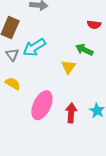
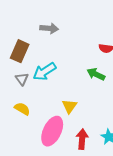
yellow triangle: (69, 67) -> (69, 106), moved

